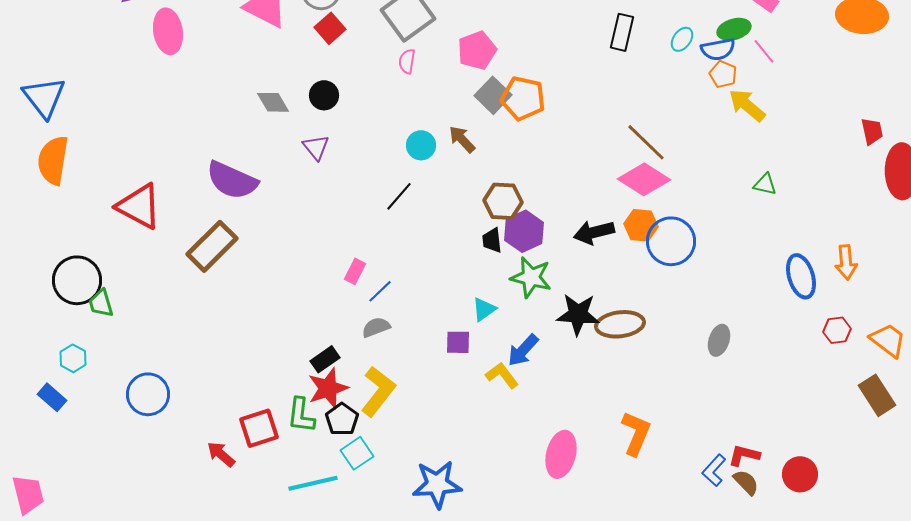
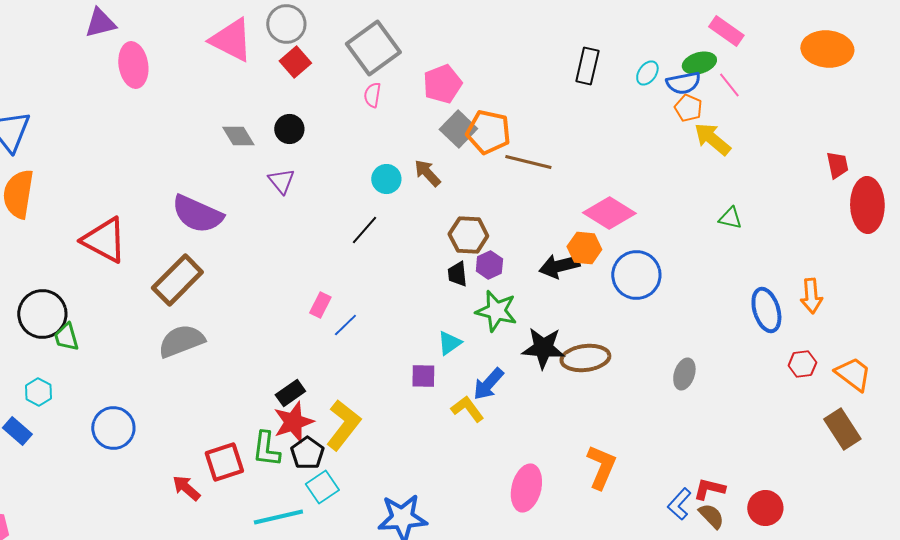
brown line: (646, 142) -> (528, 162), moved, turned -30
orange hexagon: (641, 225) -> (584, 248), moved
purple hexagon: (524, 231) -> (489, 265), size x0.7
gray semicircle: (376, 327) -> (181, 341), moved, size x1.6

